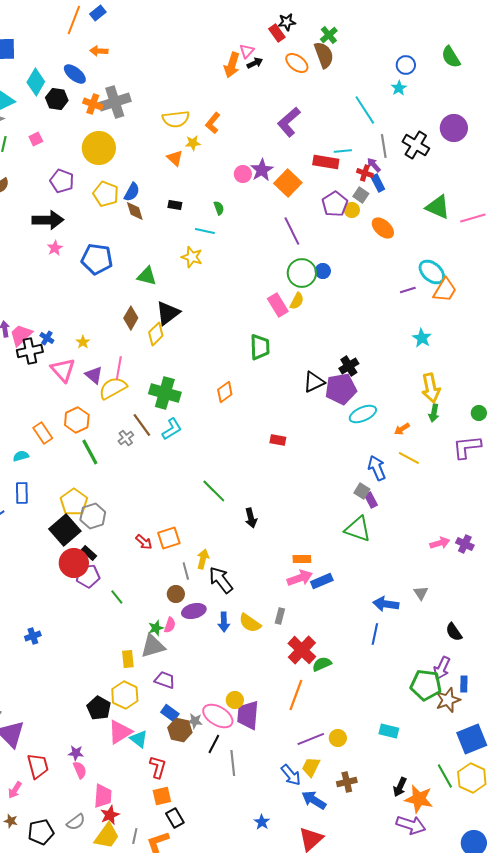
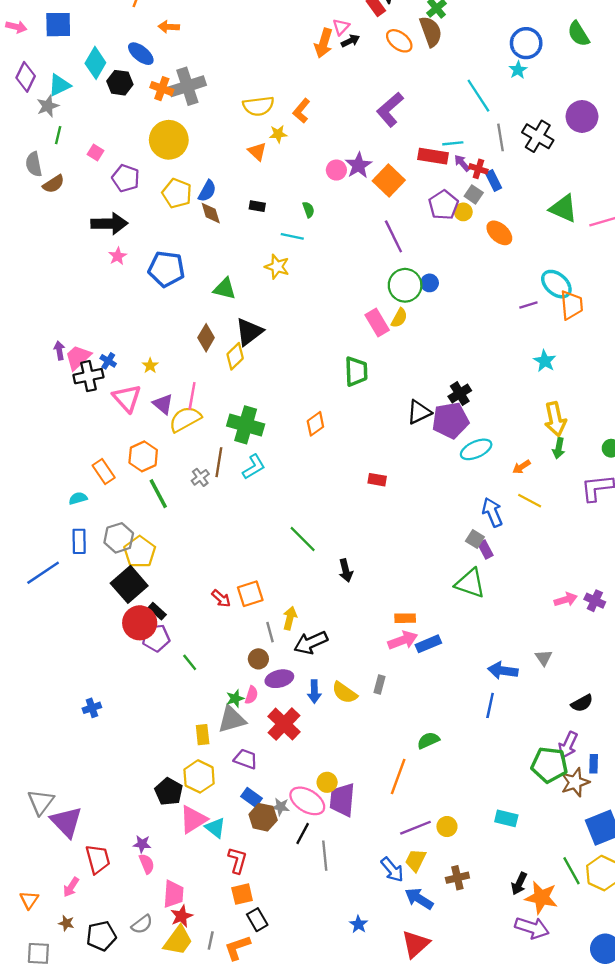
blue circle: (406, 65) -> (526, 43), size x1.4
pink square: (36, 139) -> (95, 153), moved, turned -32
purple arrow: (374, 165) -> (462, 163), moved
orange trapezoid: (445, 290) -> (572, 305), turned -36
brown line: (142, 425) -> (219, 462), turned 45
gray hexagon: (93, 516) -> (119, 538), moved
black arrow: (221, 580) -> (311, 643), turned -76
black semicircle: (454, 632) -> (582, 703), turned -84
red cross: (302, 650) -> (284, 724), moved

